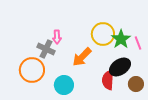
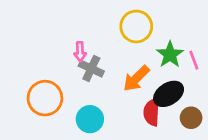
yellow circle: (103, 34) -> (136, 26), moved
gray cross: (46, 49) -> (91, 69), moved
orange arrow: (82, 57) -> (136, 78), moved

